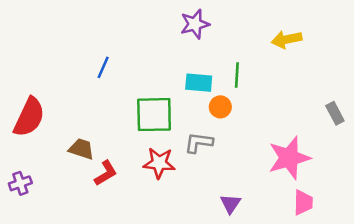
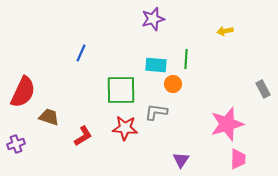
yellow arrow: (287, 39) -> (225, 31), size x0.7
brown trapezoid: (81, 149) -> (49, 117), moved

